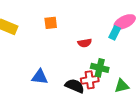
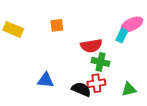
red semicircle: (85, 43) -> (91, 46), size x1.5
green cross: (100, 68) -> (100, 62), moved

